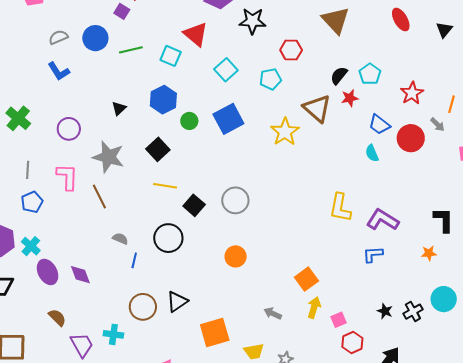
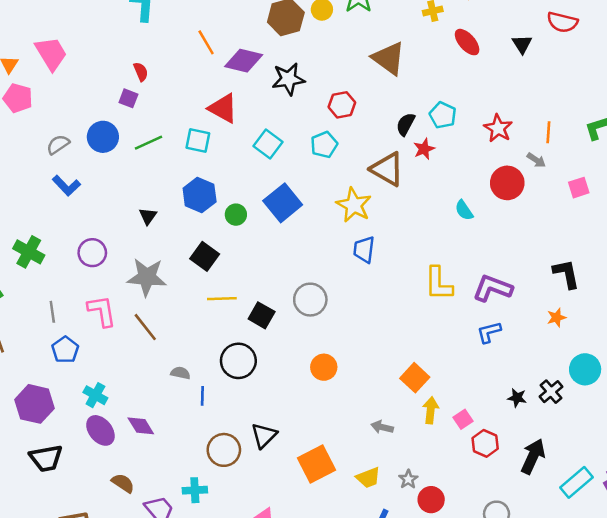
blue trapezoid: (379, 125) -> (364, 250), moved, turned 70
cyan cross: (31, 246) -> (95, 395), moved

